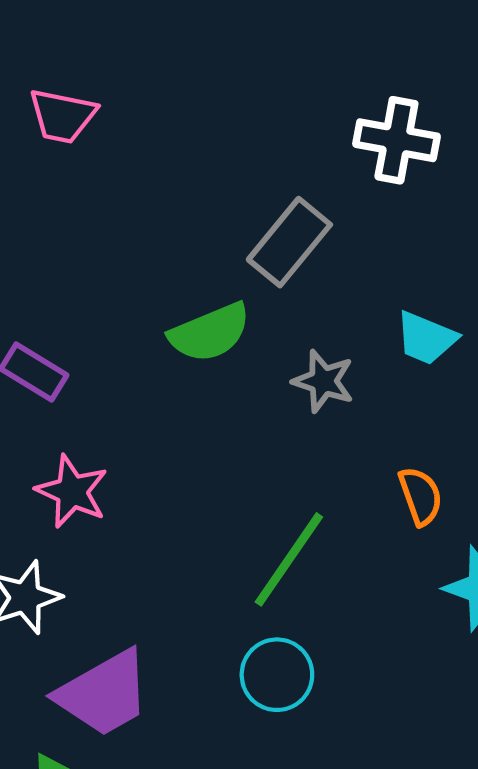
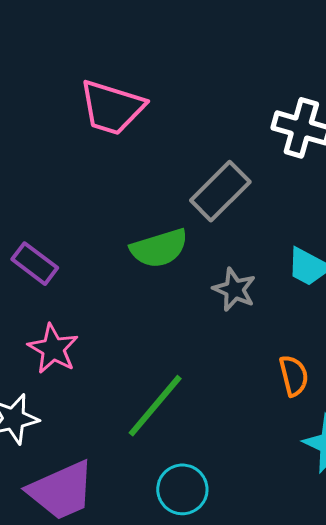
pink trapezoid: (62, 116) -> (112, 107), moved, size x1.4
green line: (289, 559) -> (155, 406), moved

